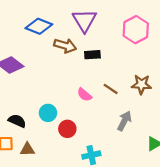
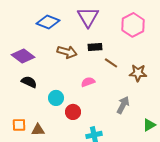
brown arrow: (65, 46) -> (67, 52), moved
brown line: (111, 89) -> (111, 63), moved
pink semicircle: (84, 95) -> (88, 82), turned 120
black semicircle: (17, 121) -> (29, 82), moved

